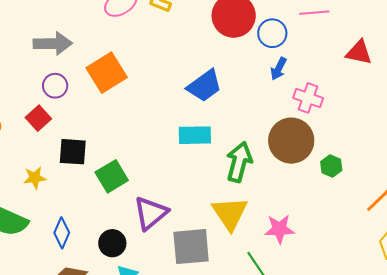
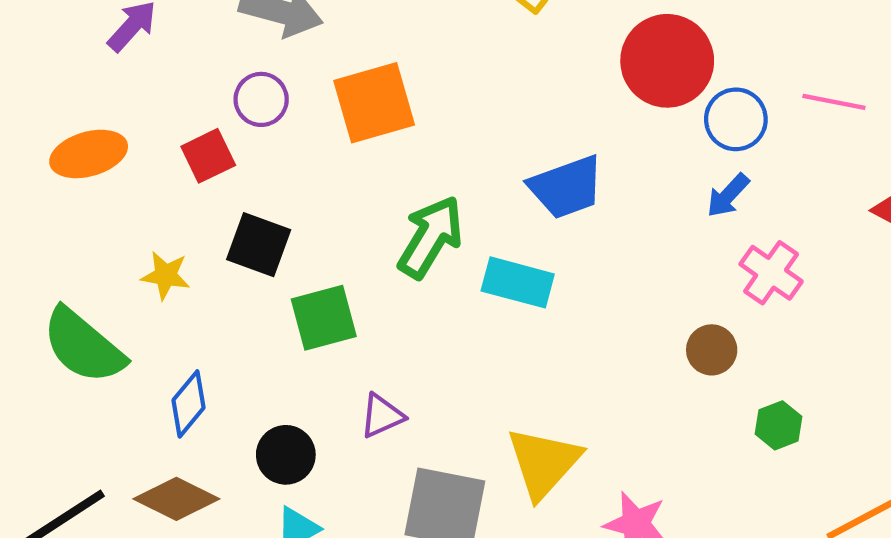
brown circle: (291, 141) -> (712, 350), size x0.5
green arrow: (239, 162) -> (431, 237), moved
purple triangle: (151, 213) -> (382, 416), size x0.6

